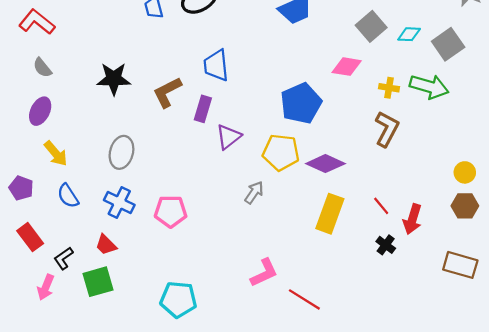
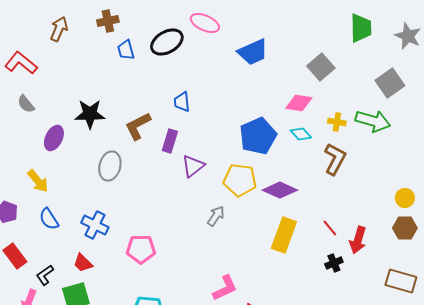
cyan diamond: (409, 34) -> (301, 134), moved, turned 45
blue trapezoid: (216, 65) -> (182, 102), size x0.7
purple ellipse: (40, 111) -> (54, 138), moved
gray ellipse: (121, 152) -> (110, 166), moved
pink pentagon: (171, 211) -> (141, 249), moved
black cross: (386, 245) -> (334, 263), turned 30

